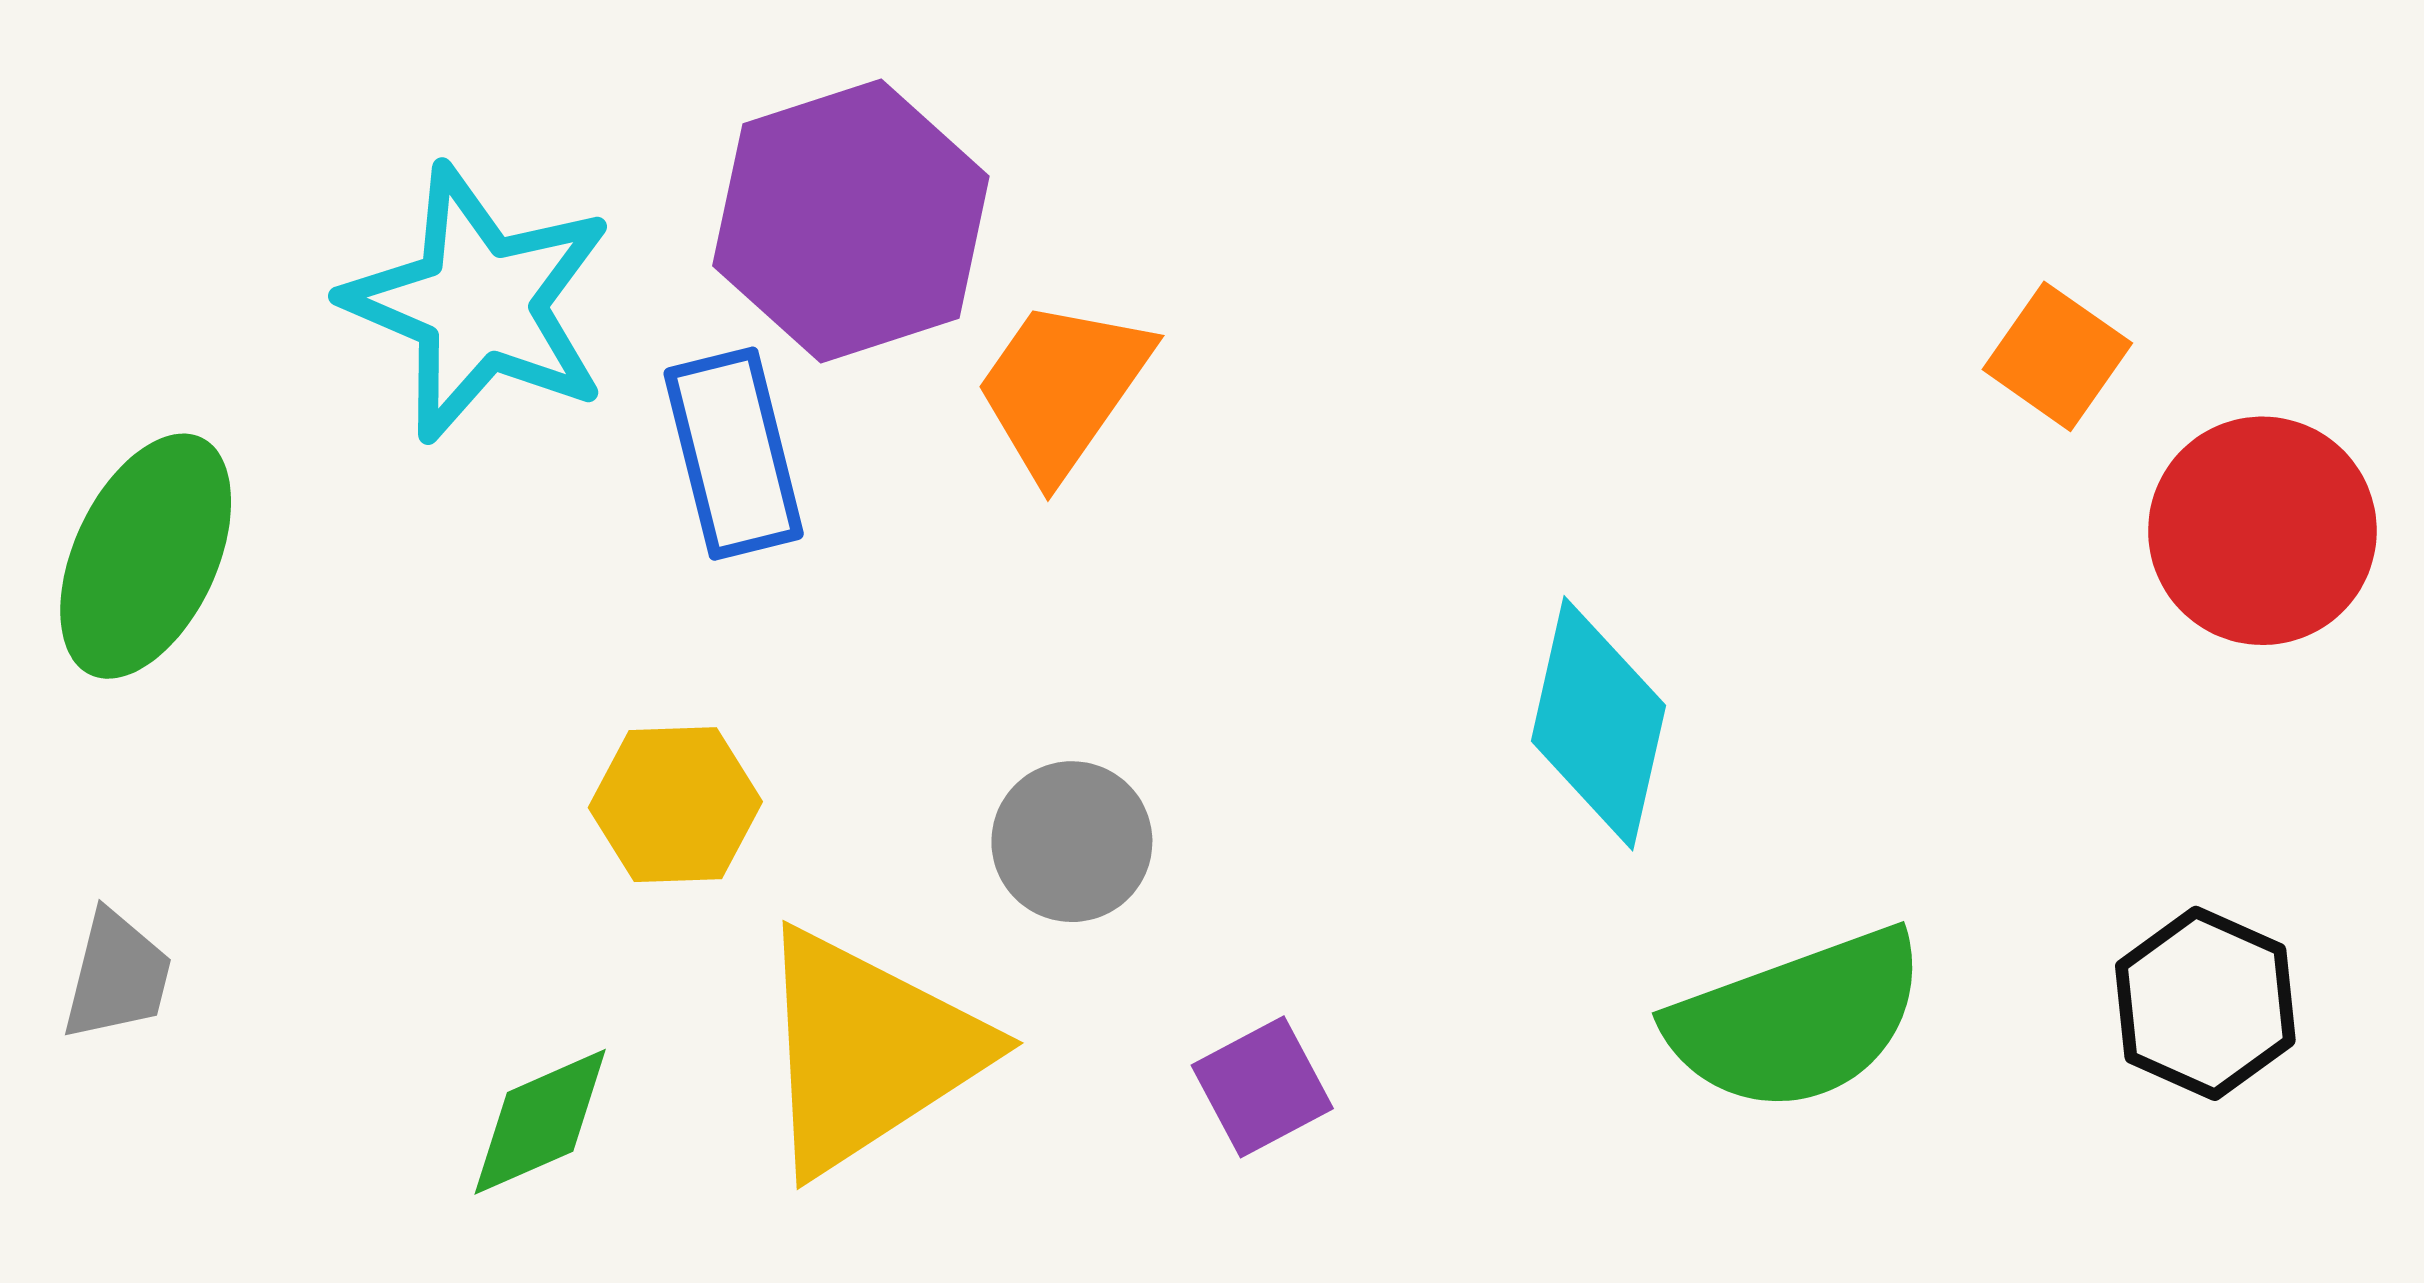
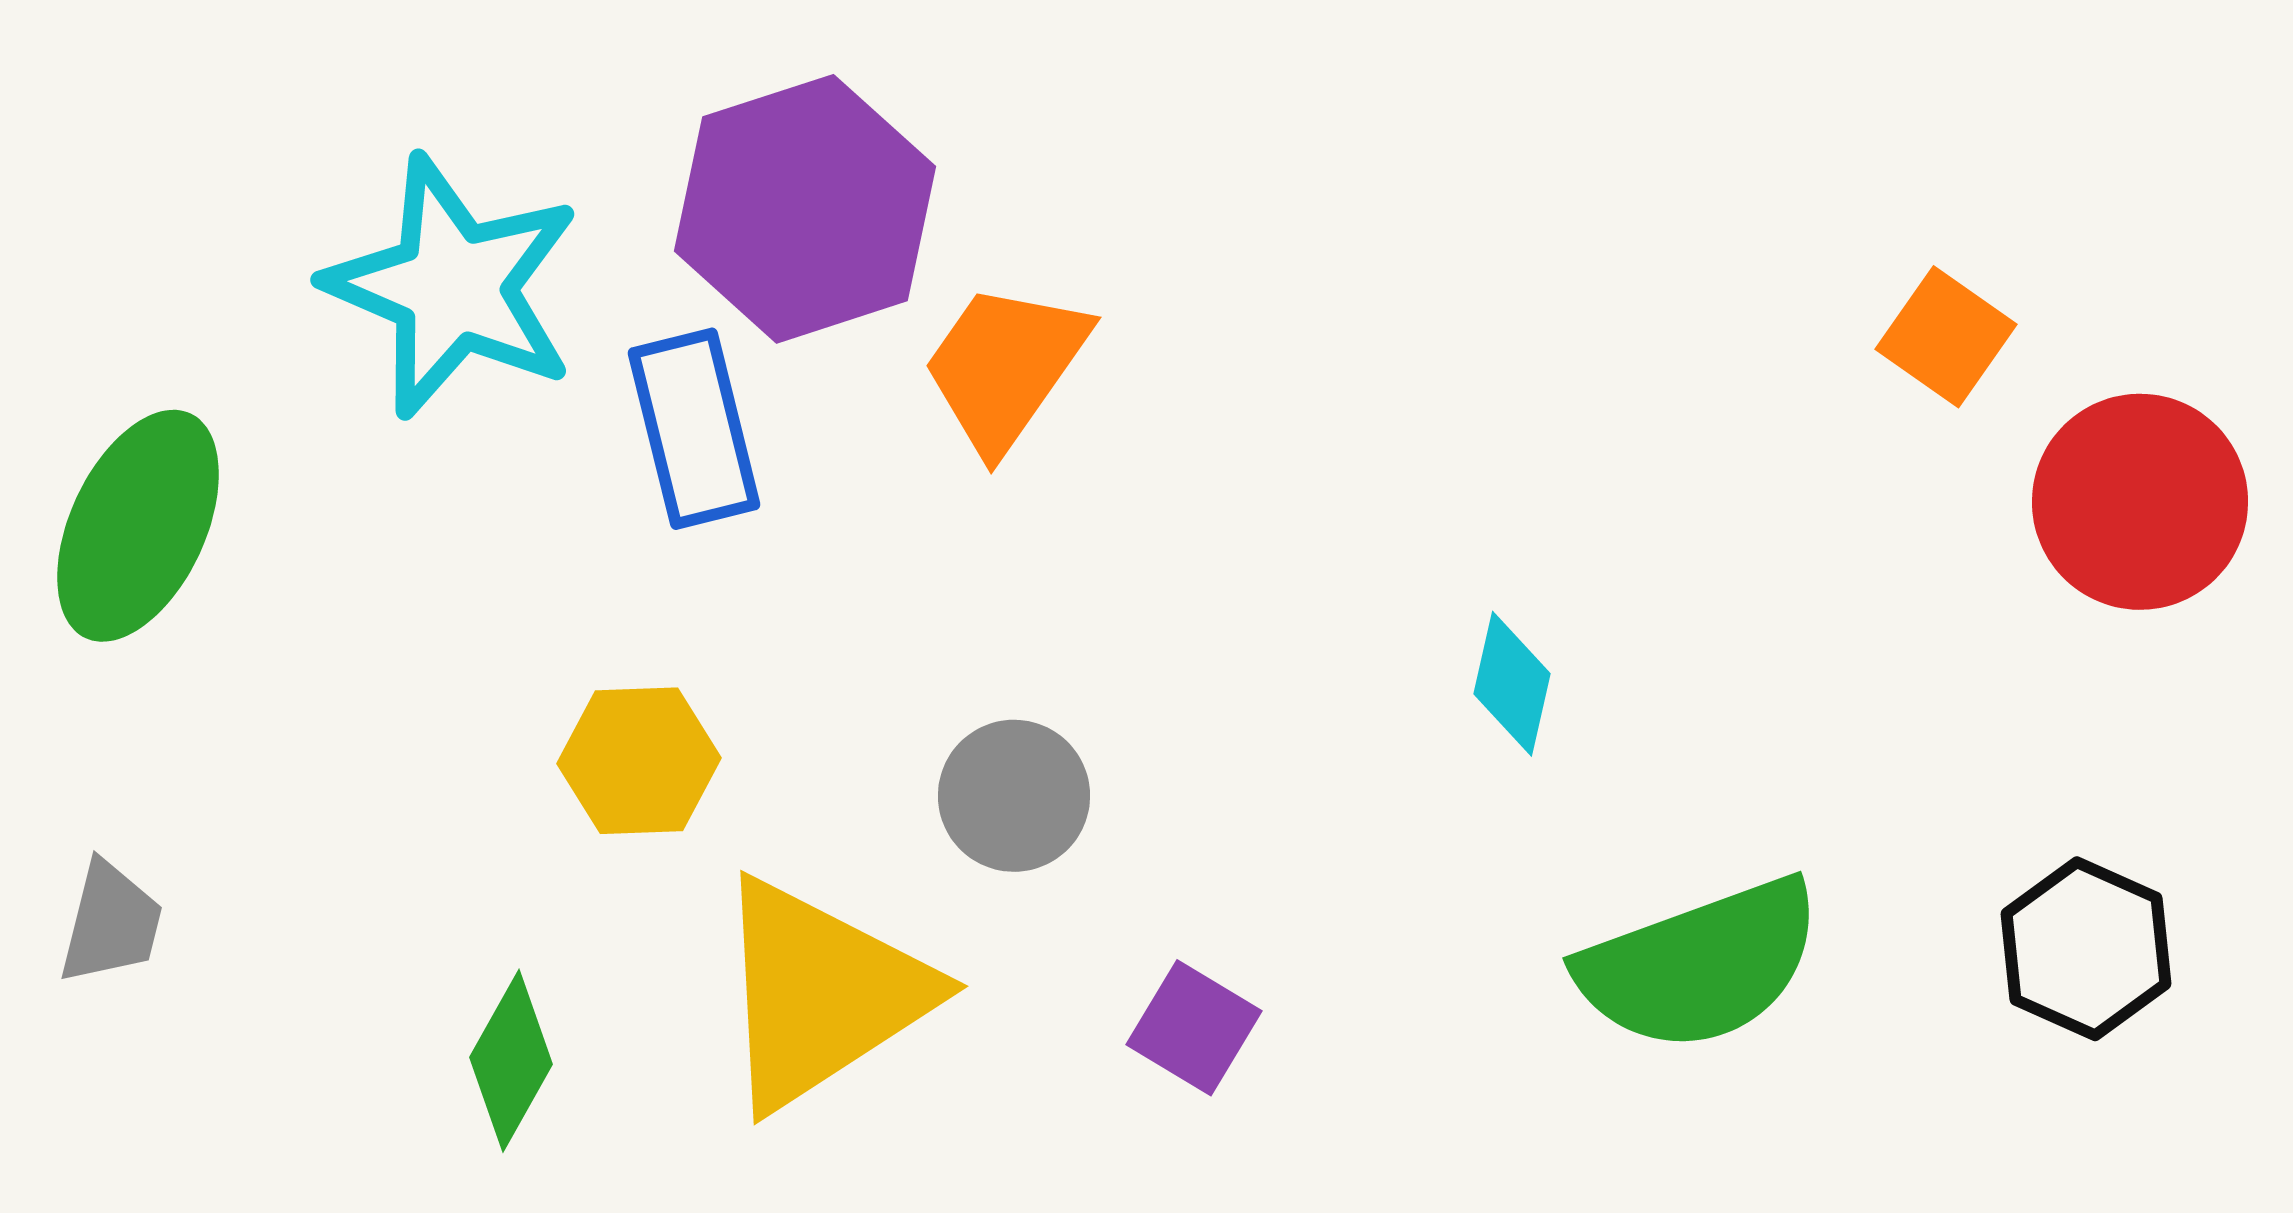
cyan diamond: (1598, 723) -> (1512, 684), size x0.6
purple square: (1262, 1087) -> (1194, 1028), turned -31
green diamond: (540, 1122) -> (511, 1061), turned -37

